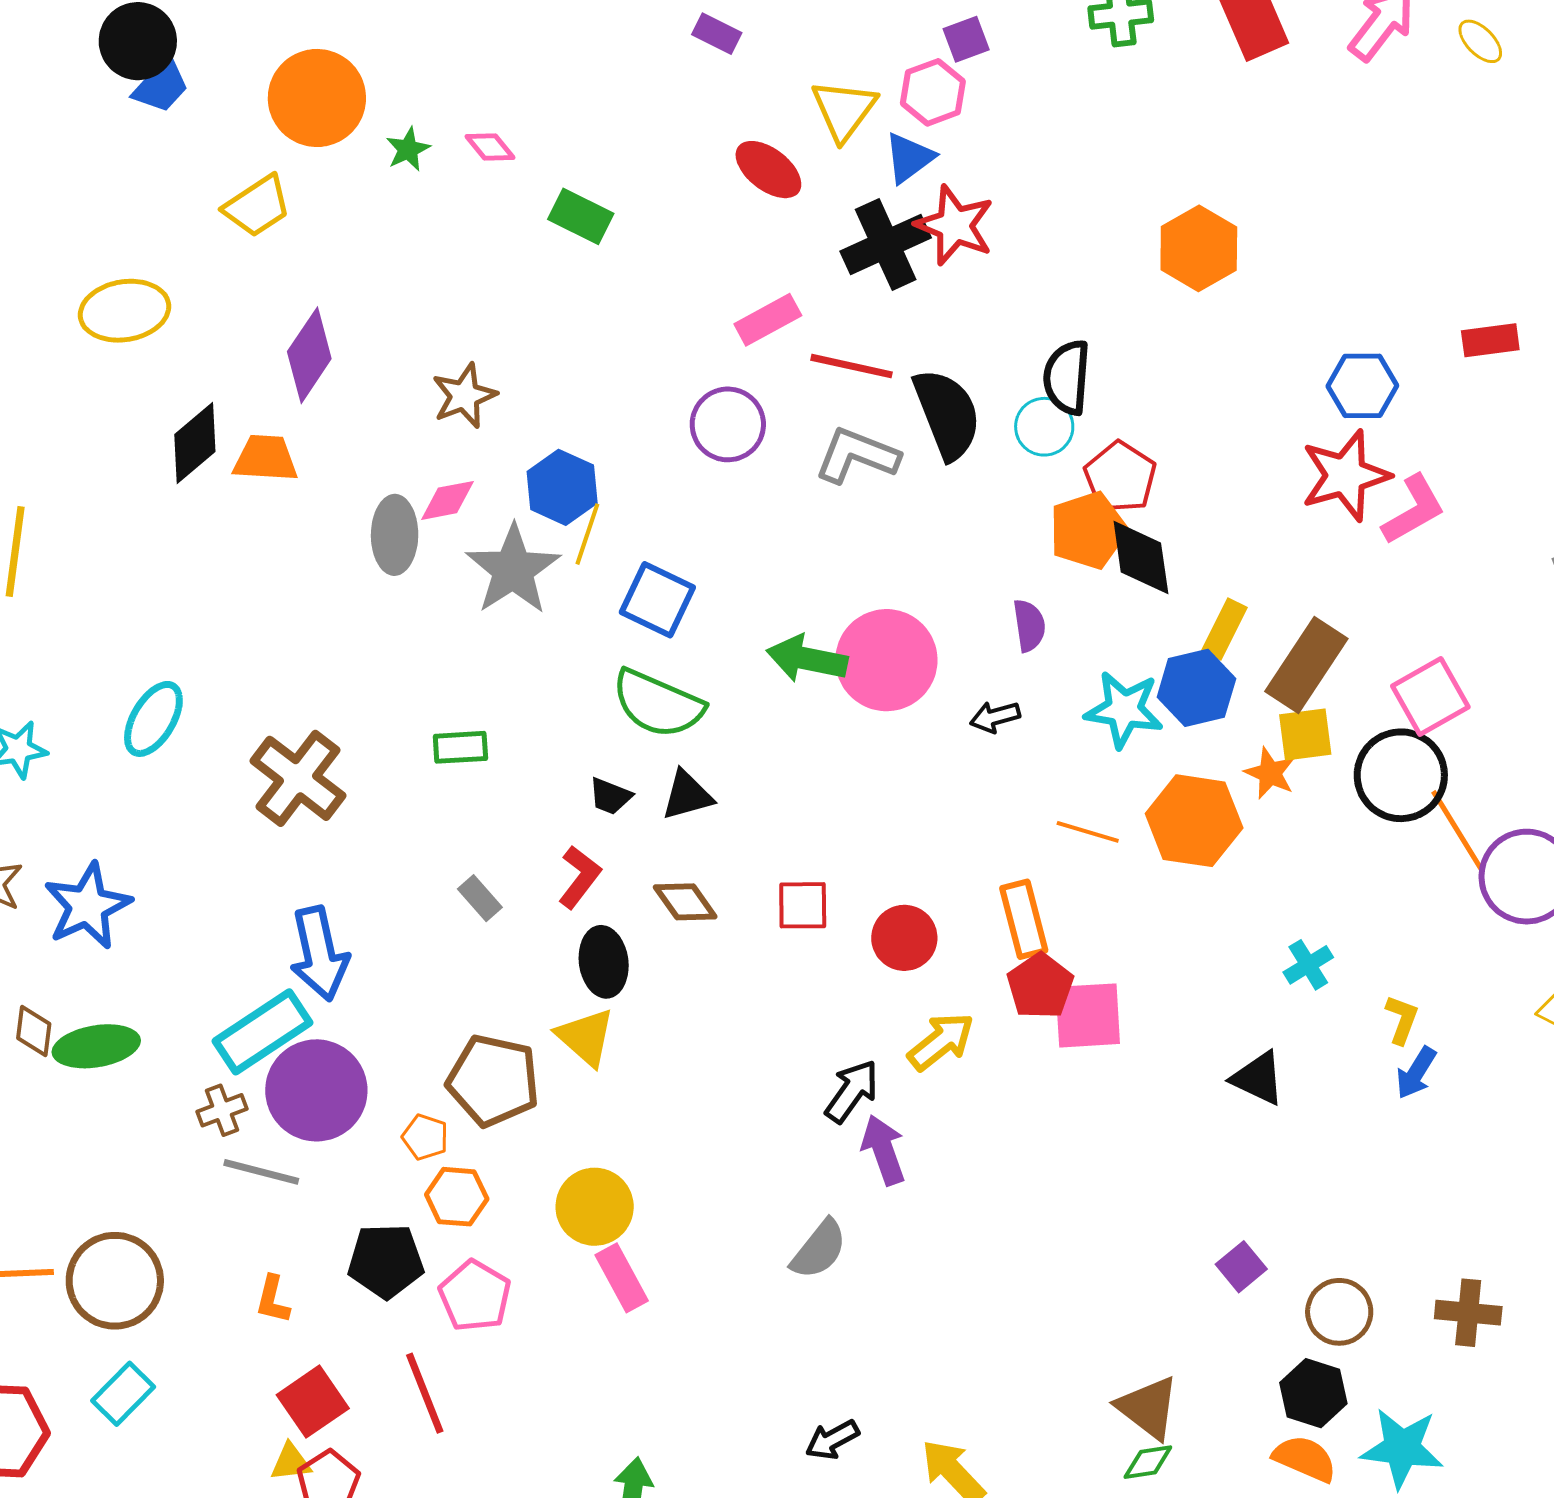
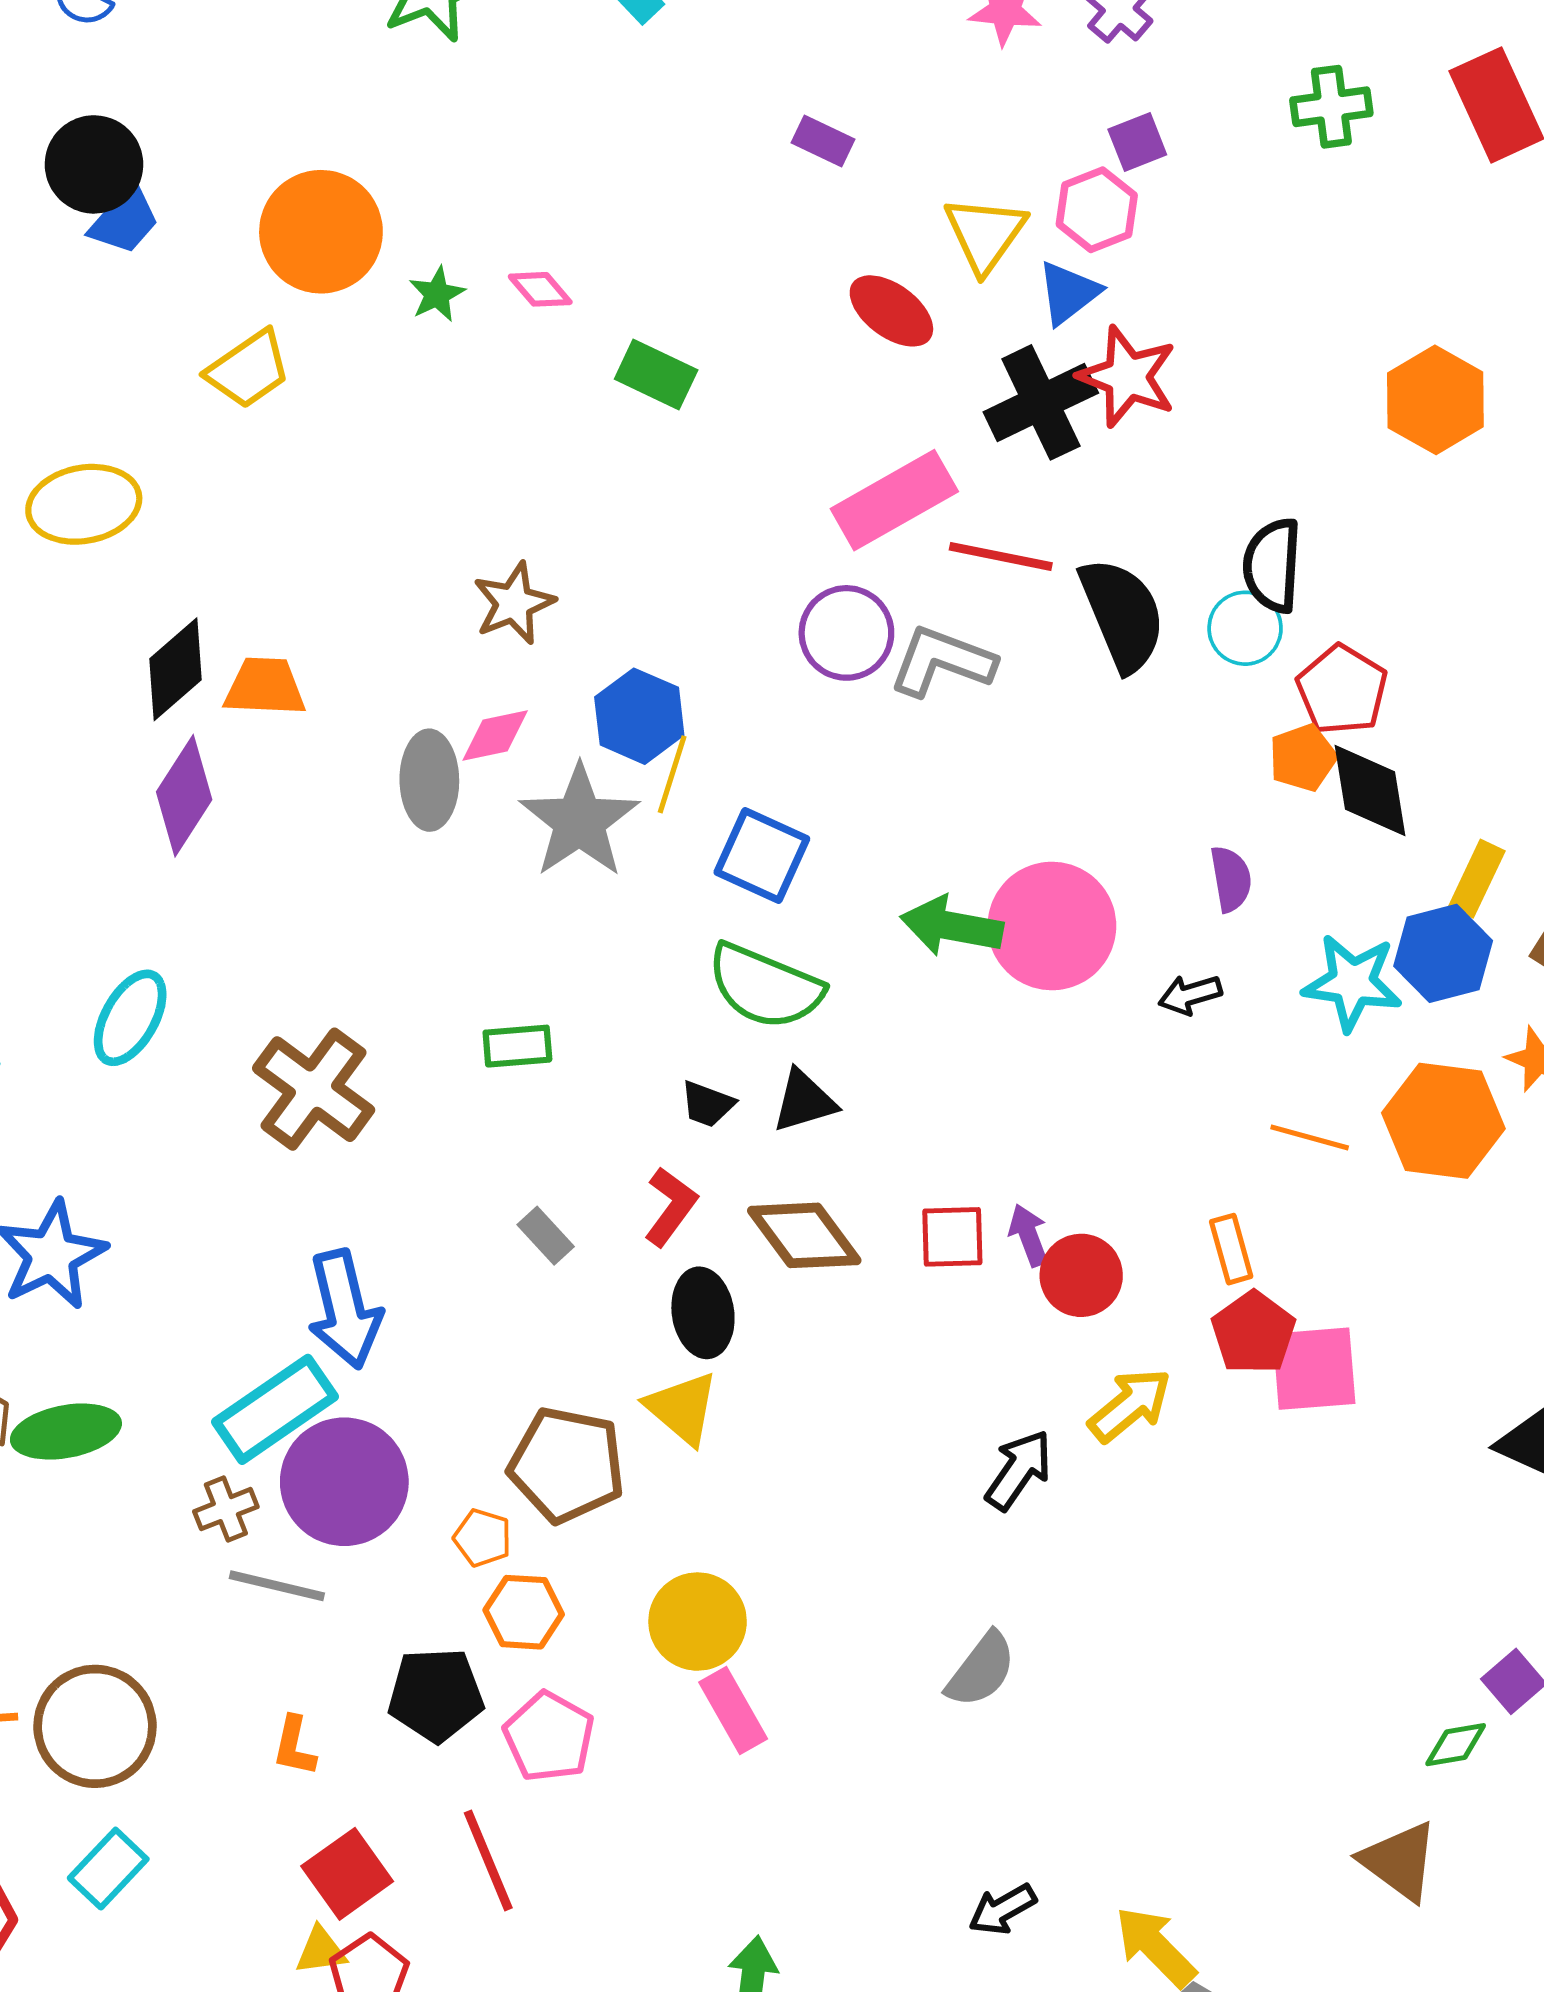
pink rectangle: (768, 320) -> (894, 500), size x1.5
purple diamond: (309, 355) -> (184, 796), moved
gray L-shape: (857, 456) -> (942, 661), moved
orange pentagon: (1088, 530) -> (1303, 758), size x0.7
brown diamond: (685, 902) -> (804, 1235), size x1.4
orange rectangle: (1024, 919) -> (1231, 1249), size x0.7
purple arrow: (883, 1150) -> (1029, 1235), moved, size x0.7
green diamond: (1148, 1462) -> (1456, 1745), moved

